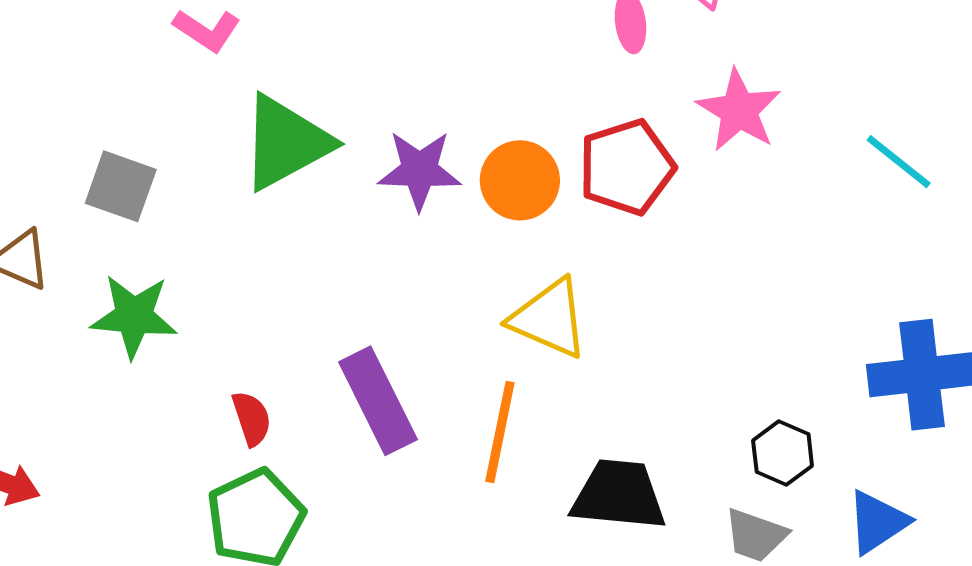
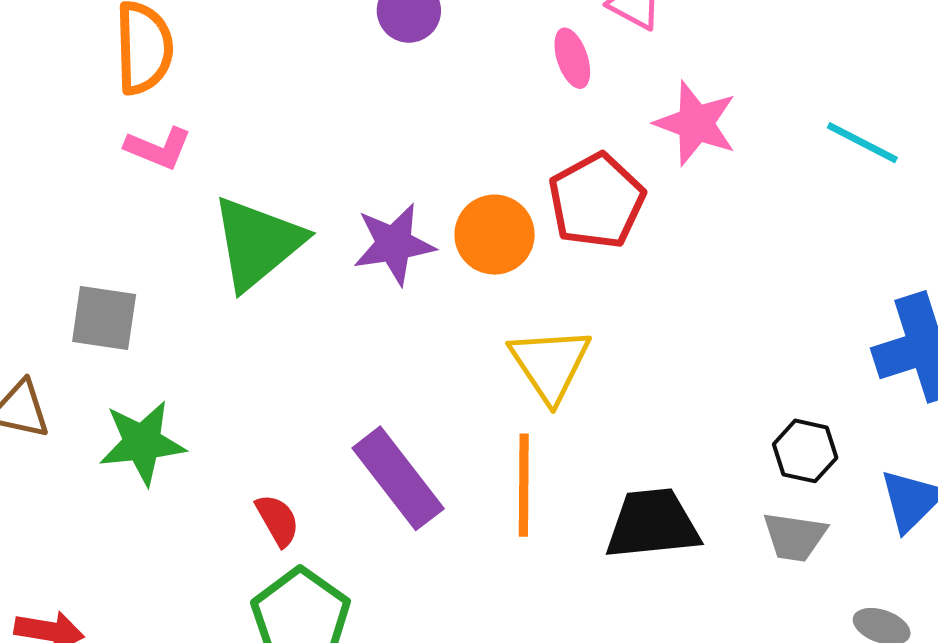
yellow triangle: (549, 318) -> (550, 364), turned 44

